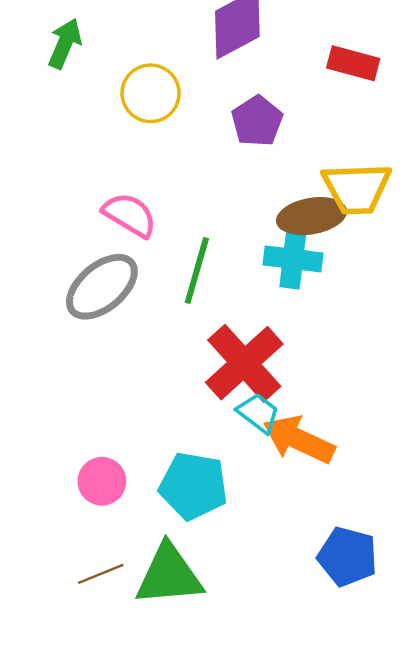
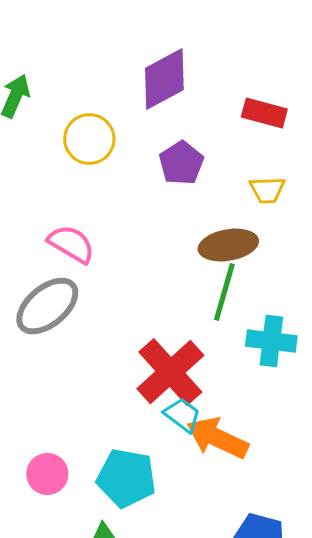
yellow trapezoid: (357, 188) -> (267, 190), moved, size x0.6
cyan cross: (293, 259) -> (271, 341), moved
green line: (197, 271) -> (224, 292), moved

